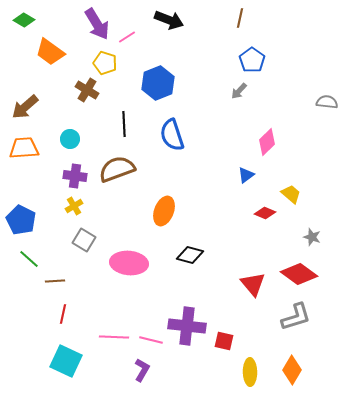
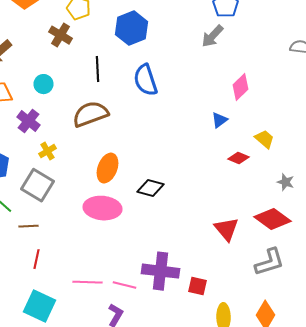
gray arrow: (239, 91) -> (212, 36), size x1.4
purple cross: (75, 176) -> (28, 121), moved, turned 30
orange ellipse: (164, 211) -> (108, 168), moved
gray square: (84, 240) -> (38, 185), moved, size x1.4
black diamond: (190, 255) -> (150, 188), moved

